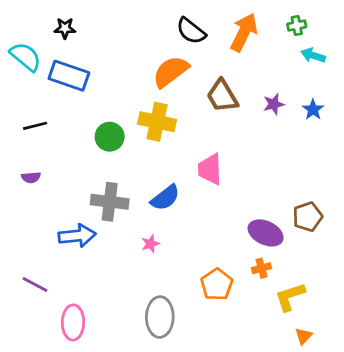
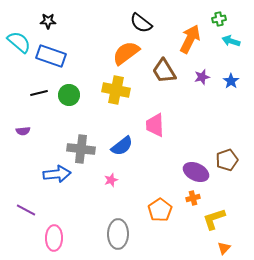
orange arrow: (244, 32) -> (190, 39), moved
black line: (35, 126) -> (39, 93), moved
green circle: (110, 137) -> (69, 95), moved

